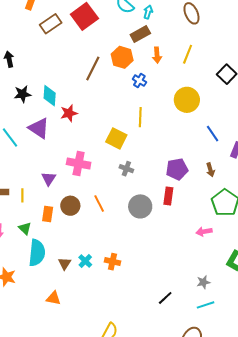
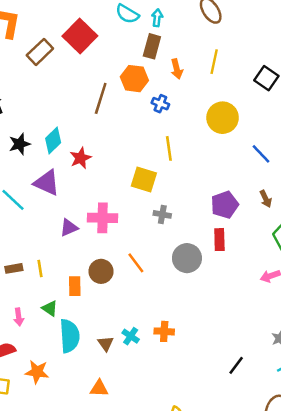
brown rectangle: (140, 34) -> (152, 46), turned -36
cyan diamond: (50, 96) -> (53, 140), turned 50
purple triangle: (49, 179) -> (69, 228), moved, turned 42

